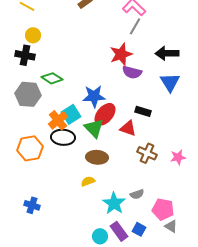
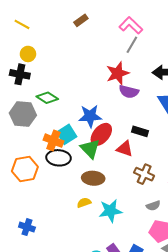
orange cross: (58, 120) -> (53, 141), turned -30
gray semicircle: (137, 194) -> (153, 206), moved
cyan star: (114, 203) -> (110, 211), moved, turned 30

